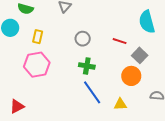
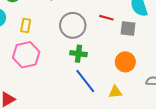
gray circle: (83, 39) -> (73, 25), size x1.6
red line: (120, 41) -> (106, 18), moved
gray square: (140, 55) -> (128, 29), moved, turned -35

